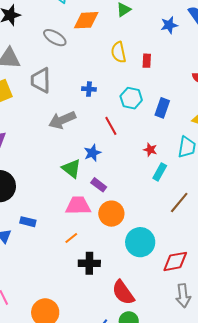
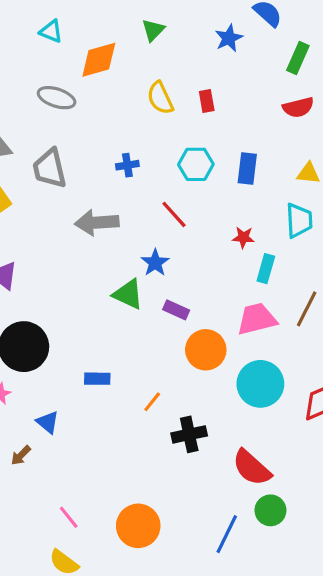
gray arrow: (62, 120) -> (97, 223), turned 32
pink trapezoid: (78, 206) -> (257, 319), moved
blue rectangle: (28, 222) -> (97, 379), moved

